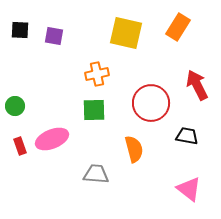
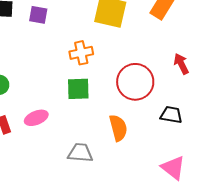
red arrow: (197, 85) -> (181, 64), size x0.7
pink ellipse: (52, 139) -> (36, 118), size x0.7

